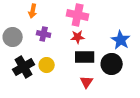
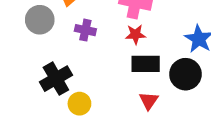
gray circle: (13, 37) -> (40, 20), moved
yellow circle: (47, 65) -> (79, 104), moved

